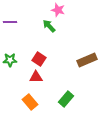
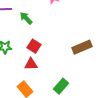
green arrow: (49, 26) -> (26, 18), moved

